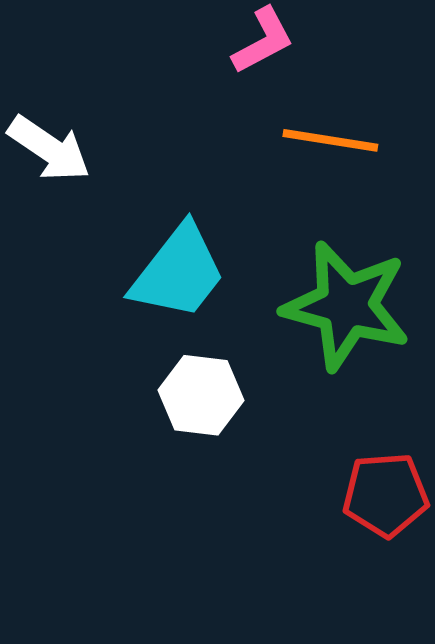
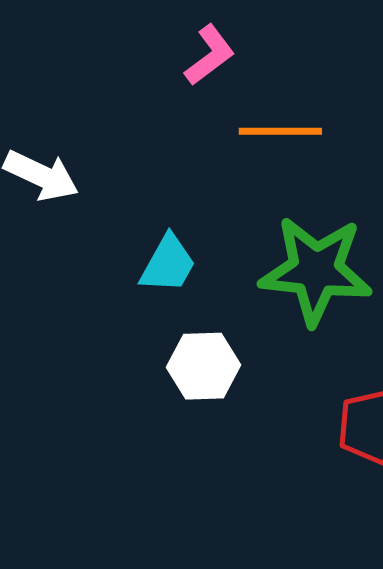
cyan trapezoid: (178, 272) -> (168, 264), size x0.7

